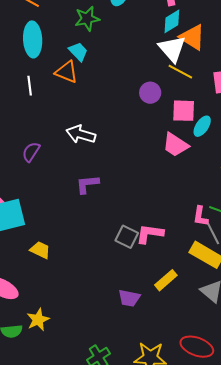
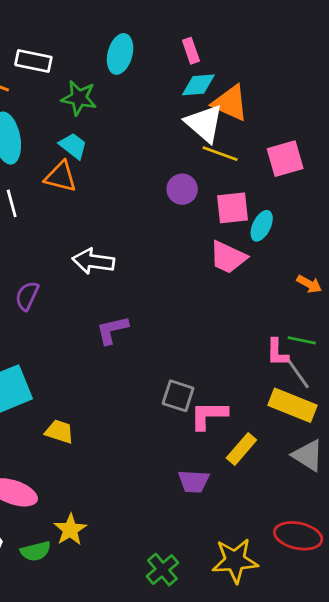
green star: (87, 19) -> (79, 98), turned 30
cyan diamond: (172, 21) -> (198, 85), turned 35
pink L-shape: (150, 234) -> (209, 415), moved

